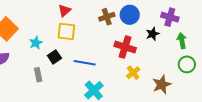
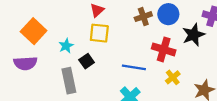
black star: (153, 34) -> (193, 35), size x1.5
blue line: (85, 63) -> (134, 67), moved
gray rectangle: (38, 75) -> (69, 81), size x1.6

